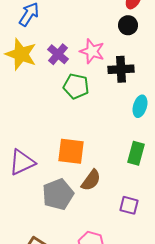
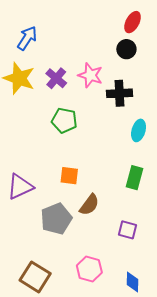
green pentagon: (76, 86) -> (64, 120), moved
orange square: (71, 151) -> (69, 176), size x0.7

